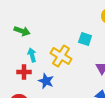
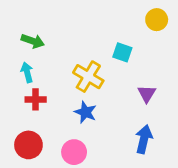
cyan arrow: (32, 55) -> (27, 72), moved
blue star: (46, 81) -> (85, 112), moved

